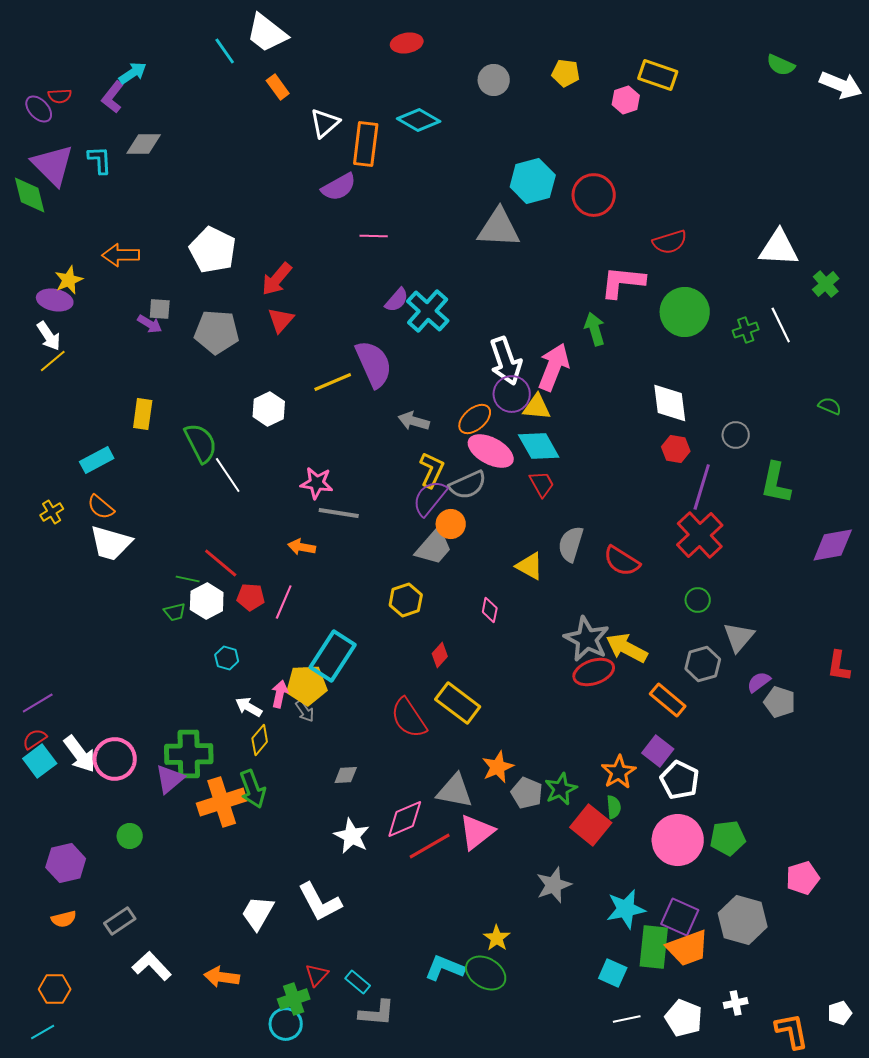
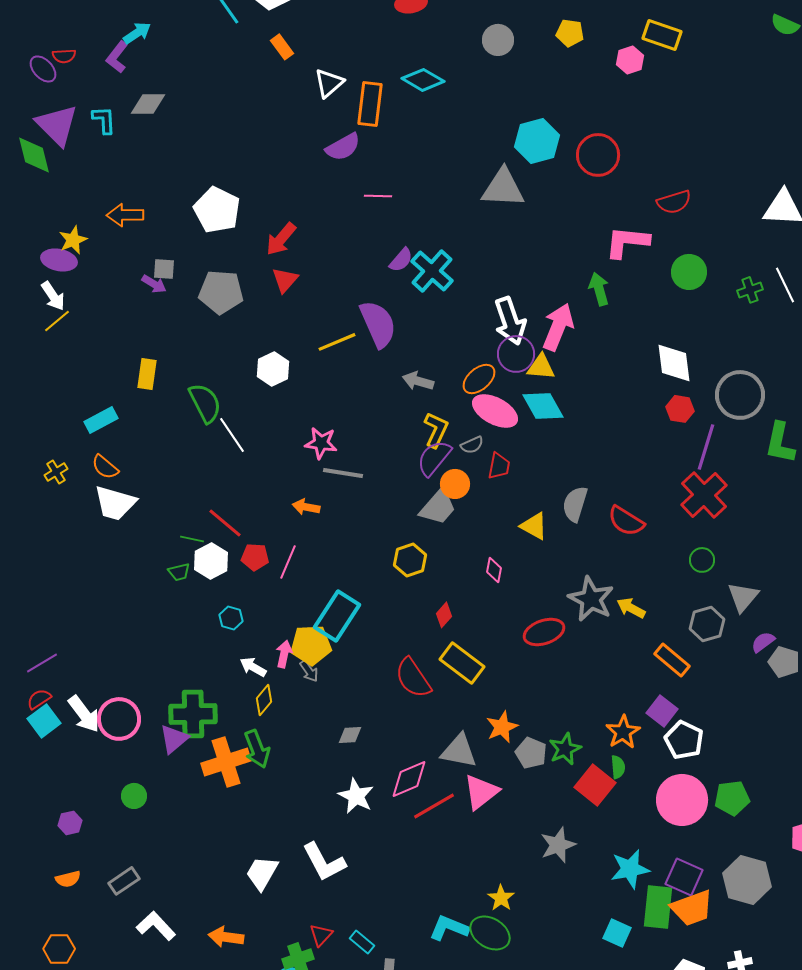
green circle: (685, 312) -> (689, 272), size x0.7
gray circle: (736, 435) -> (740, 395), size x1.8
red trapezoid: (542, 484) -> (499, 466), moved, turned 40
gray semicircle: (468, 485) -> (472, 445), size x0.6
yellow arrow: (627, 648) -> (631, 608), size x0.7
red ellipse: (594, 672) -> (544, 632), moved
purple hexagon: (66, 863) -> (70, 823), size x0.6

